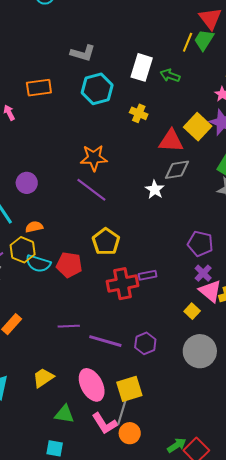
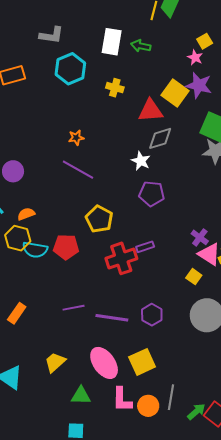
orange star: (94, 158) -> (76, 138), size x0.6
purple pentagon: (200, 244) -> (152, 194), moved
gray line: (122, 412) -> (171, 397), moved
pink L-shape: (105, 423) -> (122, 400), turned 40

